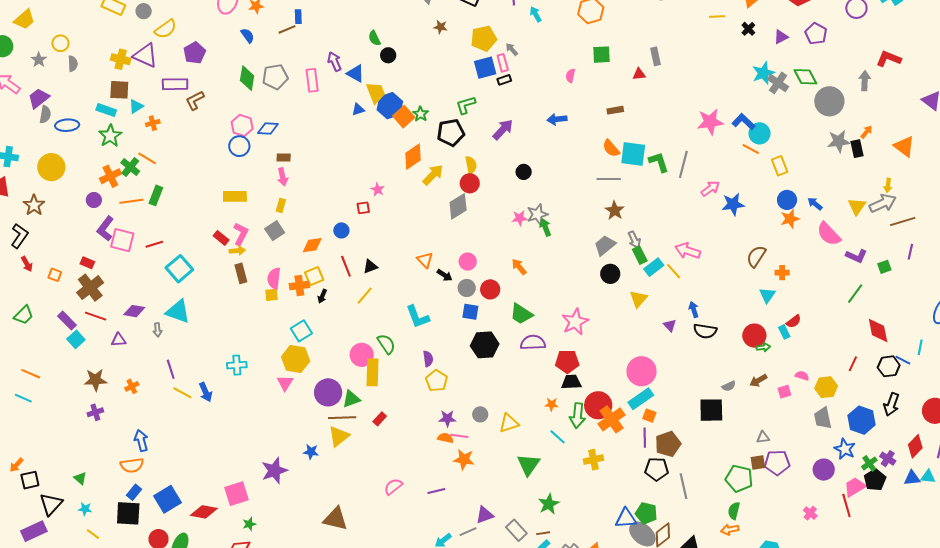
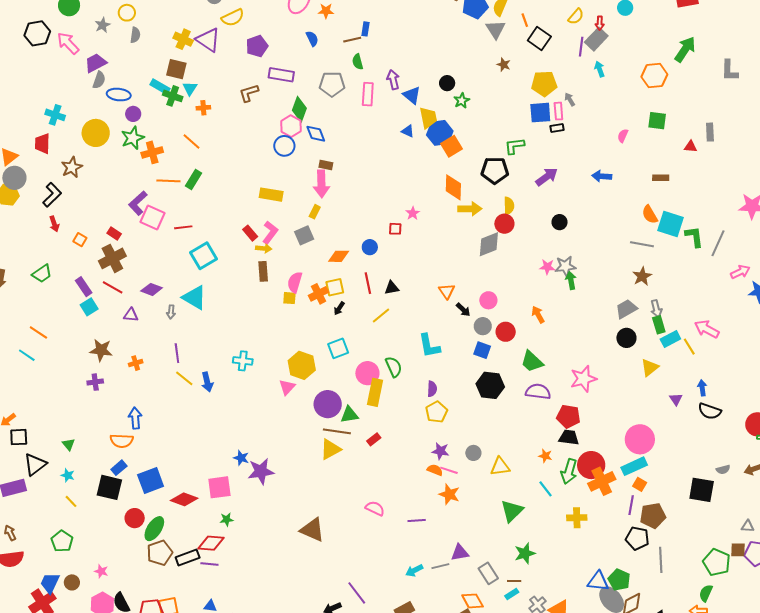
green semicircle: (374, 38) -> (358, 62), moved
green diamond: (247, 78) -> (299, 109), moved
purple rectangle: (175, 84) -> (281, 75), moved
cyan triangle: (136, 106) -> (190, 88), turned -35
blue triangle: (358, 109) -> (408, 131), turned 32
green star: (421, 114) -> (462, 101), moved
blue diamond: (268, 129) -> (316, 134), turned 55
green star: (110, 136) -> (133, 138), moved
orange diamond: (413, 157) -> (453, 187), turned -64
green cross: (130, 167) -> (173, 96), moved, turned -30
yellow arrow: (433, 175) -> (470, 209), turned 35
pink arrow: (283, 177) -> (321, 184), size x1.5
purple circle: (94, 200) -> (133, 114), moved
orange cross: (299, 286) -> (319, 294), turned -30
cyan square: (301, 331) -> (338, 348), moved
blue star: (311, 452) -> (241, 458), moved
pink semicircle: (393, 487) -> (375, 508), turned 54

